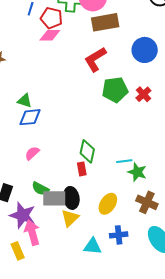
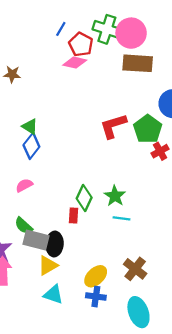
red L-shape: (95, 59) -> (113, 126), moved
green pentagon: (115, 90) -> (148, 129), moved, turned 30
blue diamond: (30, 117) -> (31, 146), turned -60
green star: (137, 172) -> (115, 196), moved
yellow ellipse: (108, 204) -> (96, 276), moved
cyan triangle: (93, 246) -> (53, 294), moved

